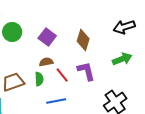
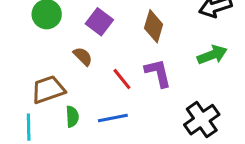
brown semicircle: (46, 62) -> (83, 56), moved, turned 56
green semicircle: (39, 79) -> (72, 117), moved

